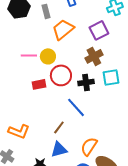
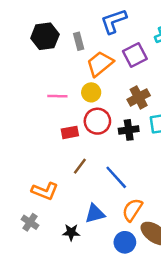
purple square: (99, 30) -> (135, 55), moved
yellow circle: (48, 56) -> (91, 92), moved
blue line: (76, 107) -> (116, 177), moved
brown line: (59, 127) -> (80, 166), moved

